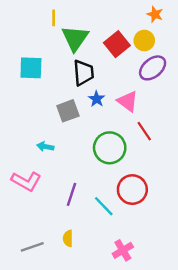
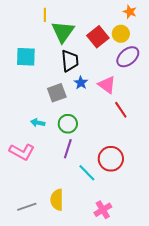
green circle: (110, 148) -> (68, 124), moved, size x0.7
purple line: (72, 194) -> (68, 149), moved
yellow semicircle: (68, 238) -> (57, 200), size x1.5

